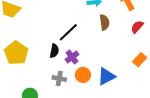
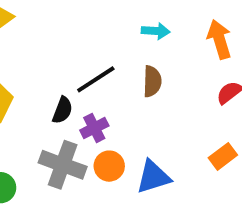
brown semicircle: (104, 22) -> (152, 81), moved
gray cross: (59, 78) -> (63, 165), size x1.6

